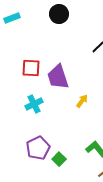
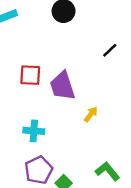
cyan cross: (34, 104) -> (34, 131), moved, turned 30

